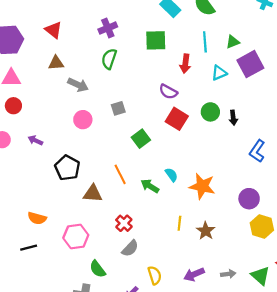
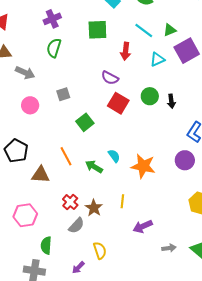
cyan line: (205, 42) -> (144, 31), turned -48
purple circle: (249, 199) -> (185, 160), moved
brown star: (206, 231) -> (94, 208), moved
green semicircle: (98, 269) -> (46, 245), turned 42
purple arrow: (194, 274) -> (143, 226), moved

